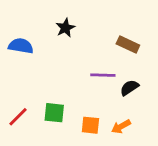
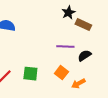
black star: (65, 28) -> (68, 13), moved
orange square: (90, 125) -> (61, 73), moved, turned 32

